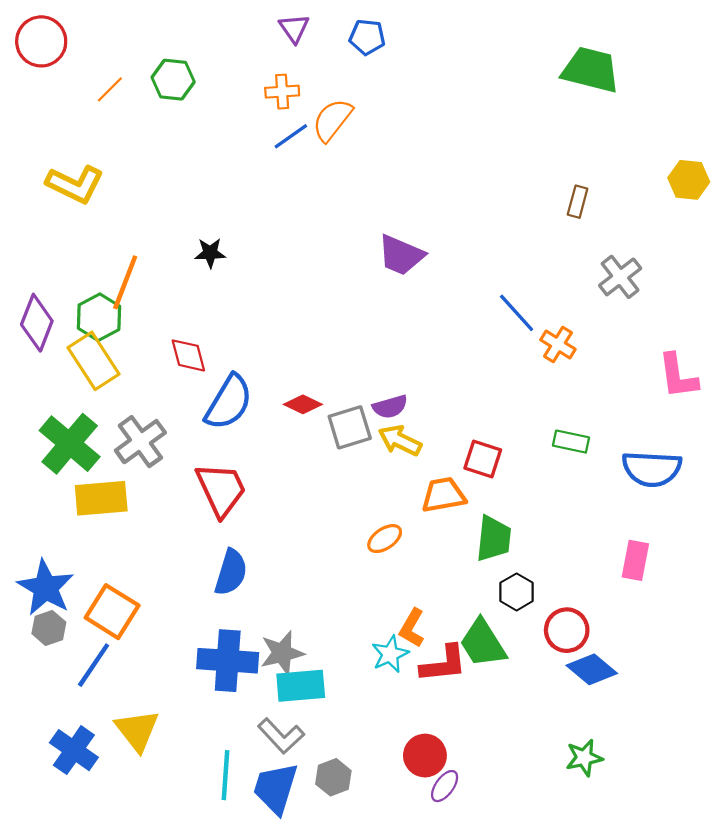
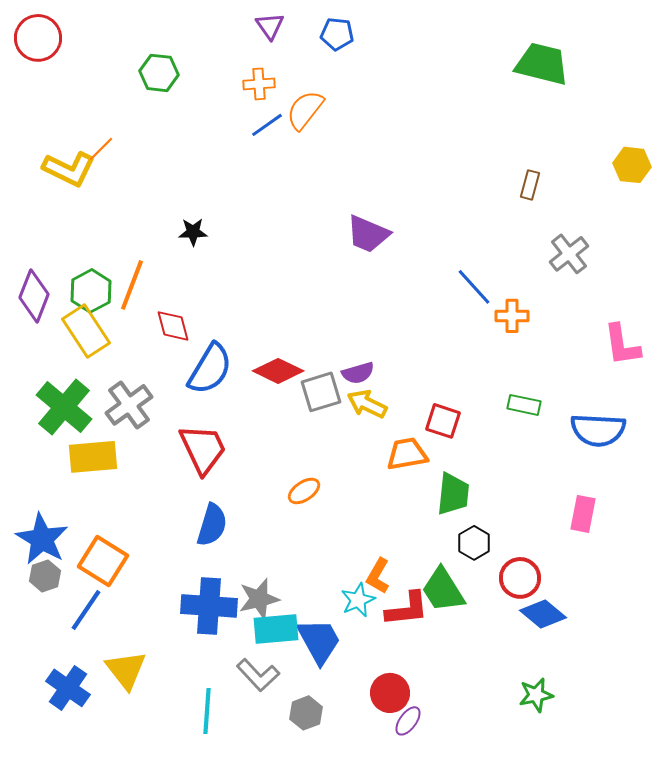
orange line: (110, 89) -> (101, 149), moved
orange line: (125, 282) -> (132, 285), moved
orange cross: (558, 345) -> (512, 316), turned -32
red diamond: (303, 404) -> (278, 371), size x1.4
orange ellipse: (385, 539) -> (304, 491), moved
blue trapezoid: (276, 788) -> (319, 641), moved, turned 134

